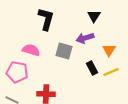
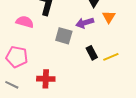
pink semicircle: (31, 50) -> (25, 22), moved
orange triangle: (109, 50) -> (109, 17), moved

